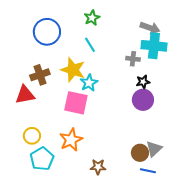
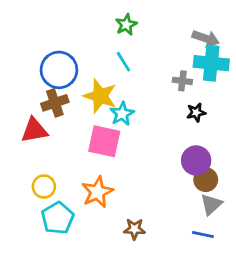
blue circle: (47, 32) -> (59, 70), moved
purple circle: (143, 100) -> (196, 160), moved
brown circle: (140, 153) -> (206, 180), moved

